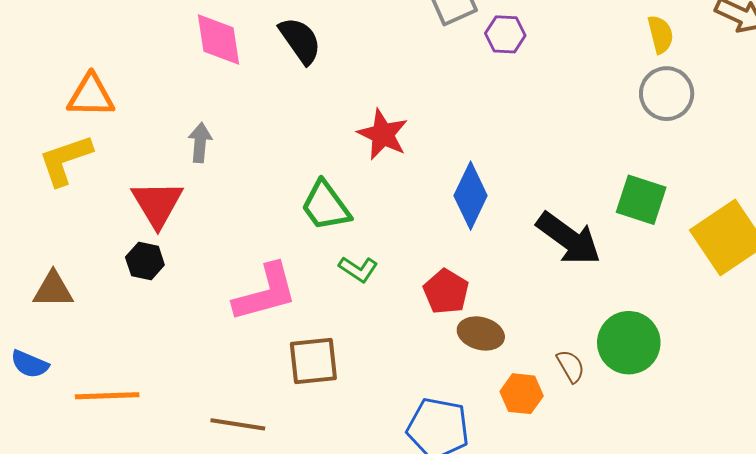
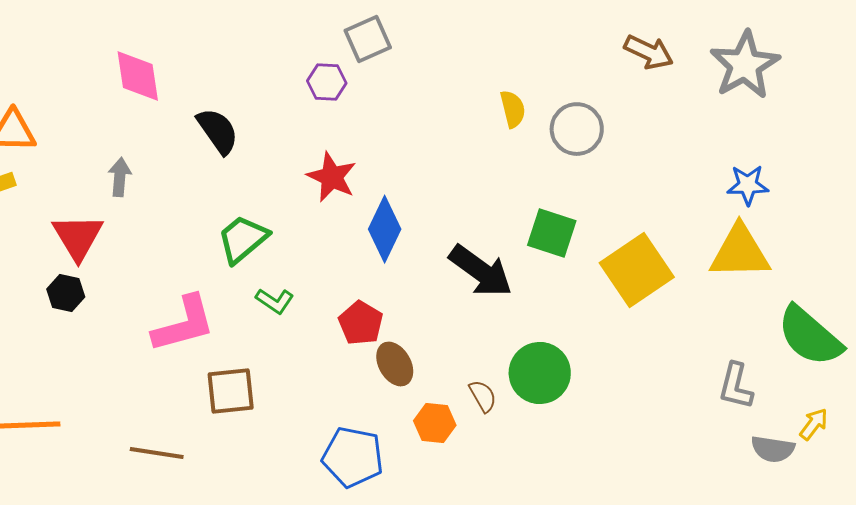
purple hexagon: (505, 34) -> (327, 82), moved
yellow semicircle: (660, 34) -> (513, 109), moved
black semicircle: (300, 41) -> (218, 131), moved
red star: (383, 134) -> (332, 177), moved
green trapezoid: (326, 206) -> (243, 239), turned 86
brown ellipse: (481, 333) -> (395, 364), turned 45

